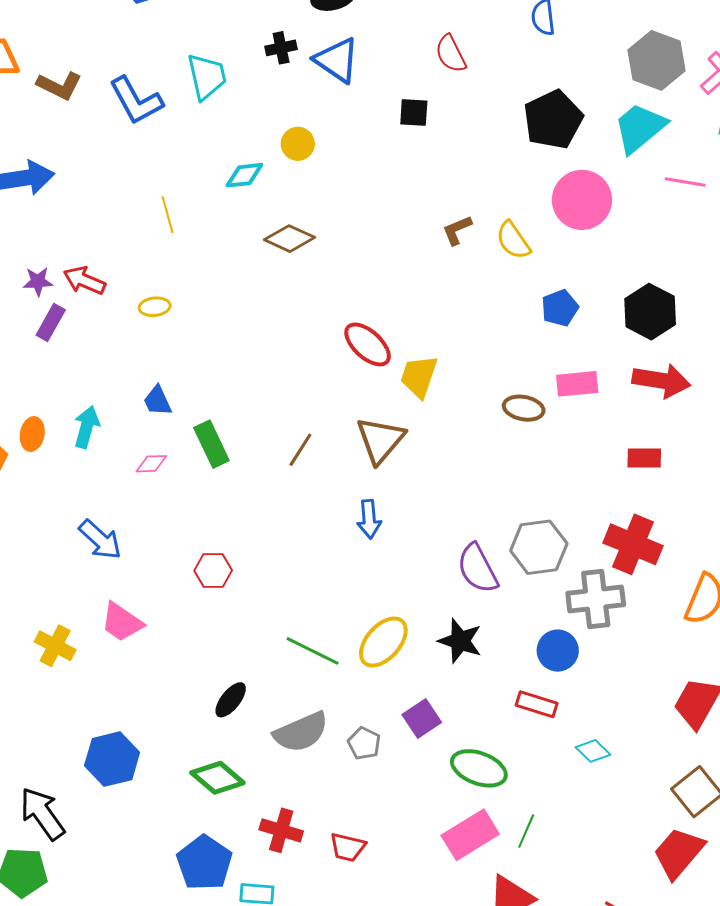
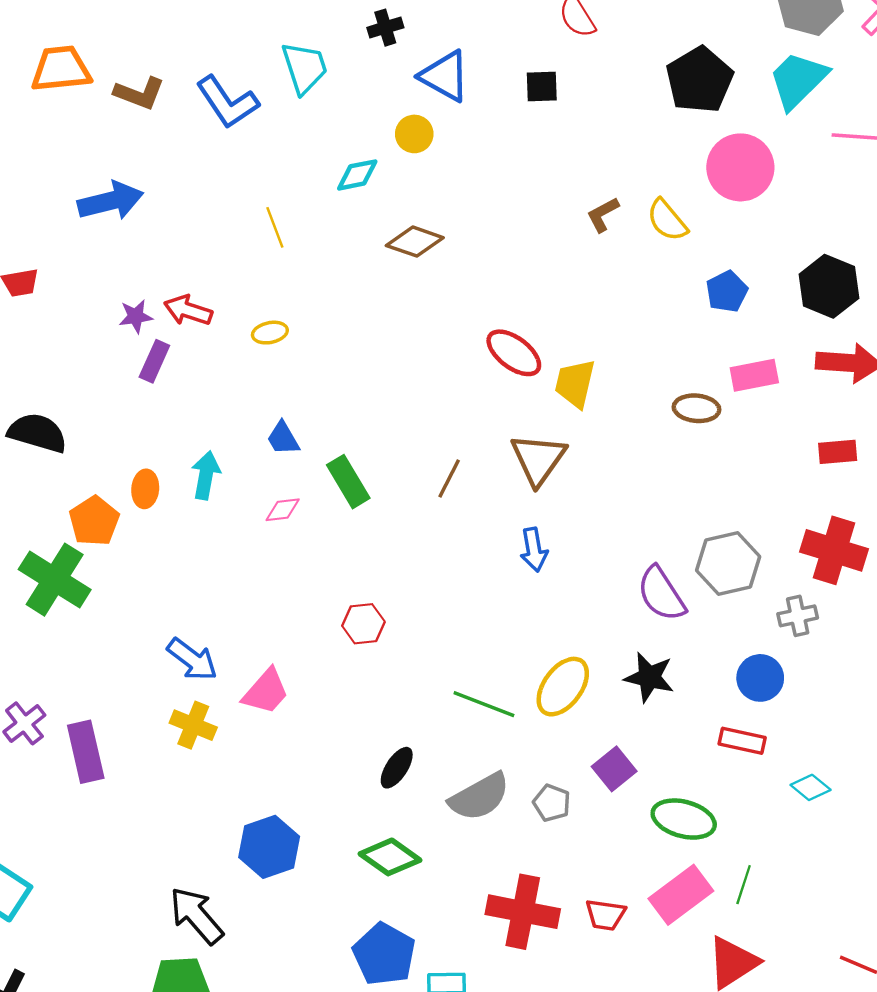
blue triangle: (337, 60) -> (445, 76), moved
blue arrow: (100, 540) -> (192, 659), moved
gray cross: (596, 599) -> (798, 616), size x0.6
pink trapezoid: (122, 622) -> (266, 692), turned -78
red cross: (281, 830) -> (523, 912), moved, size x1.5
red trapezoid: (348, 847) -> (605, 915), moved

